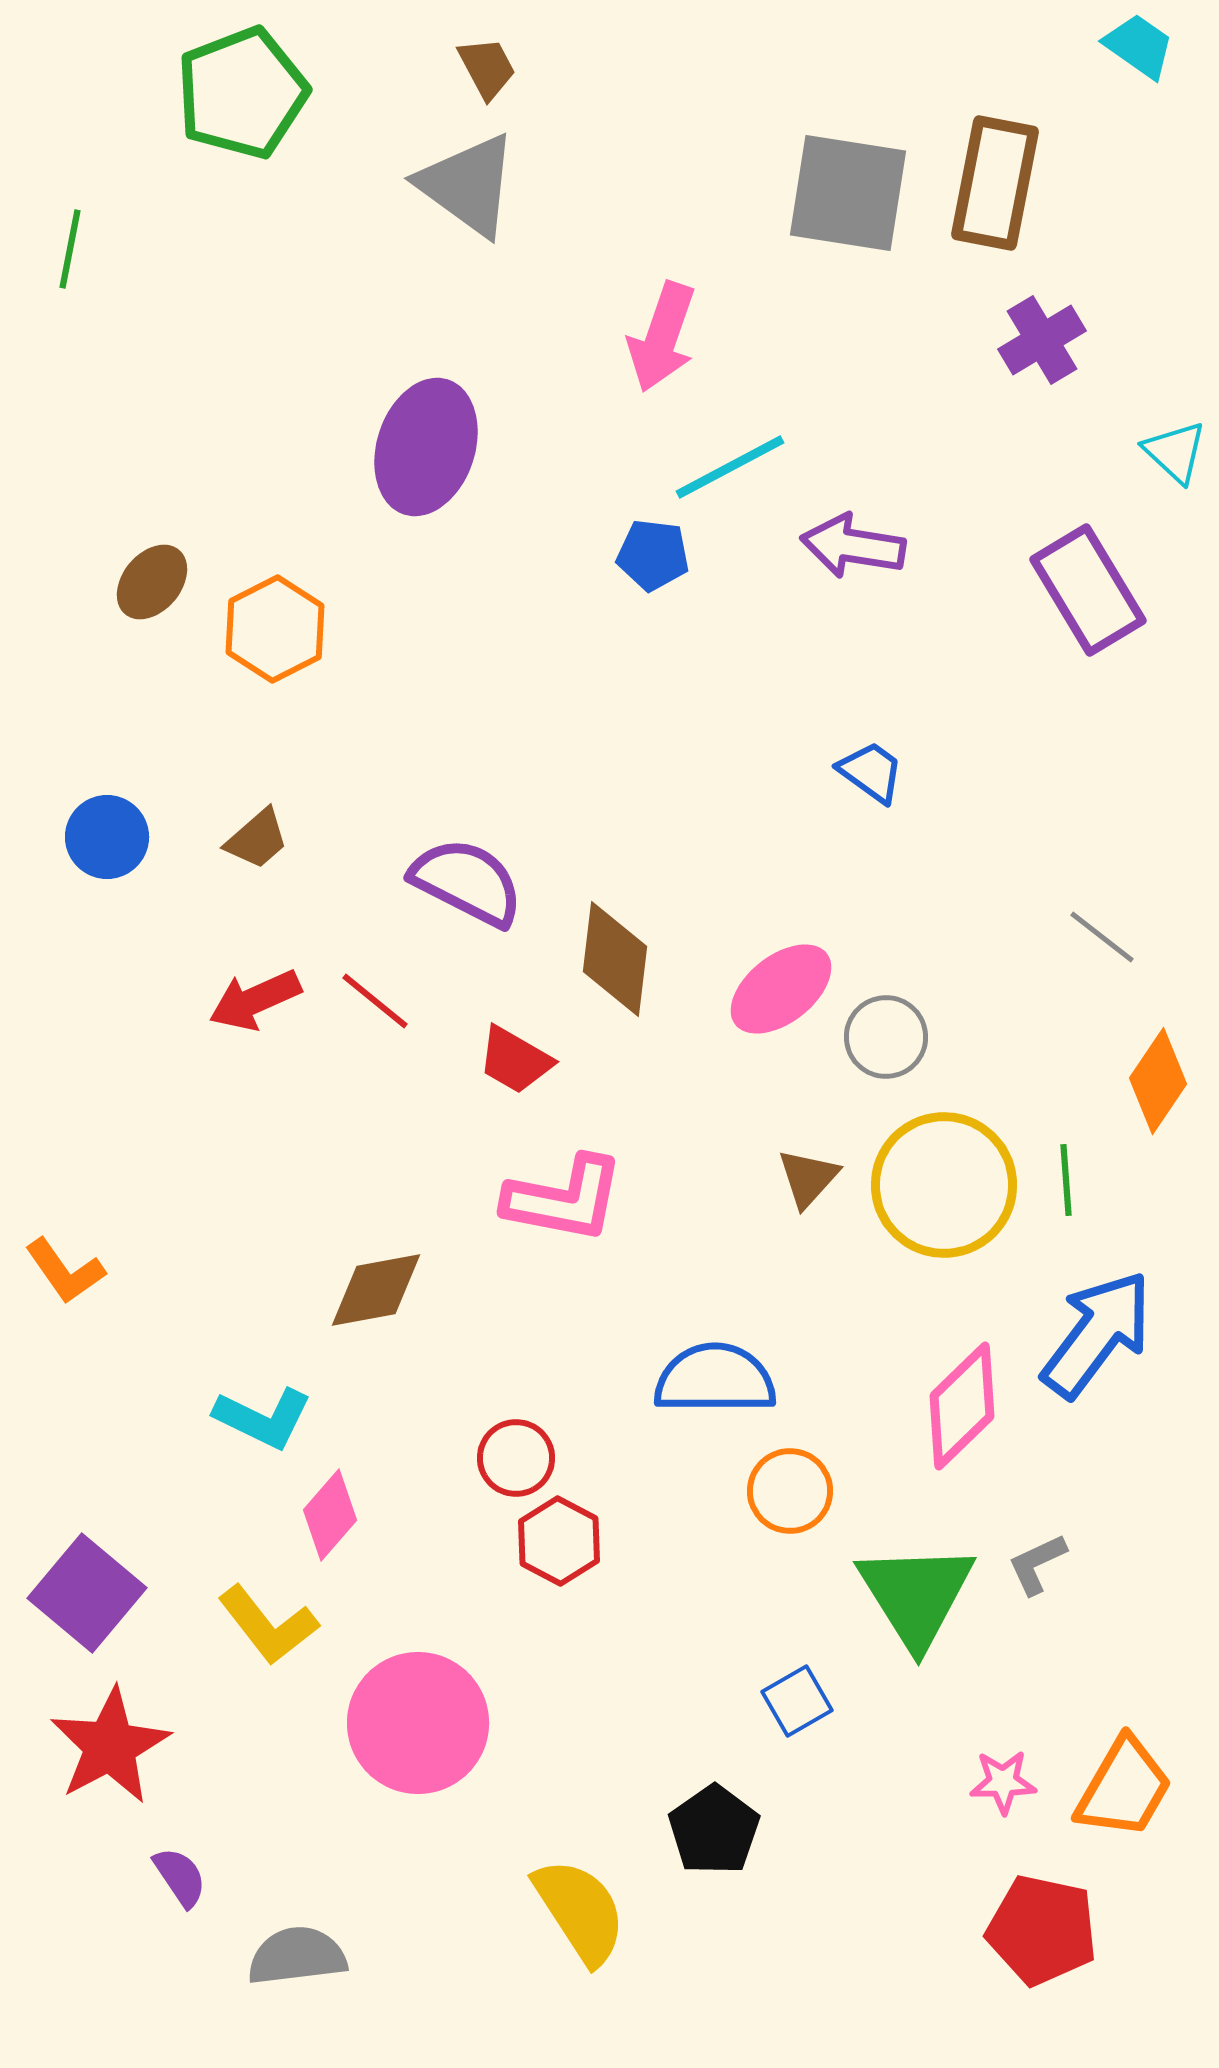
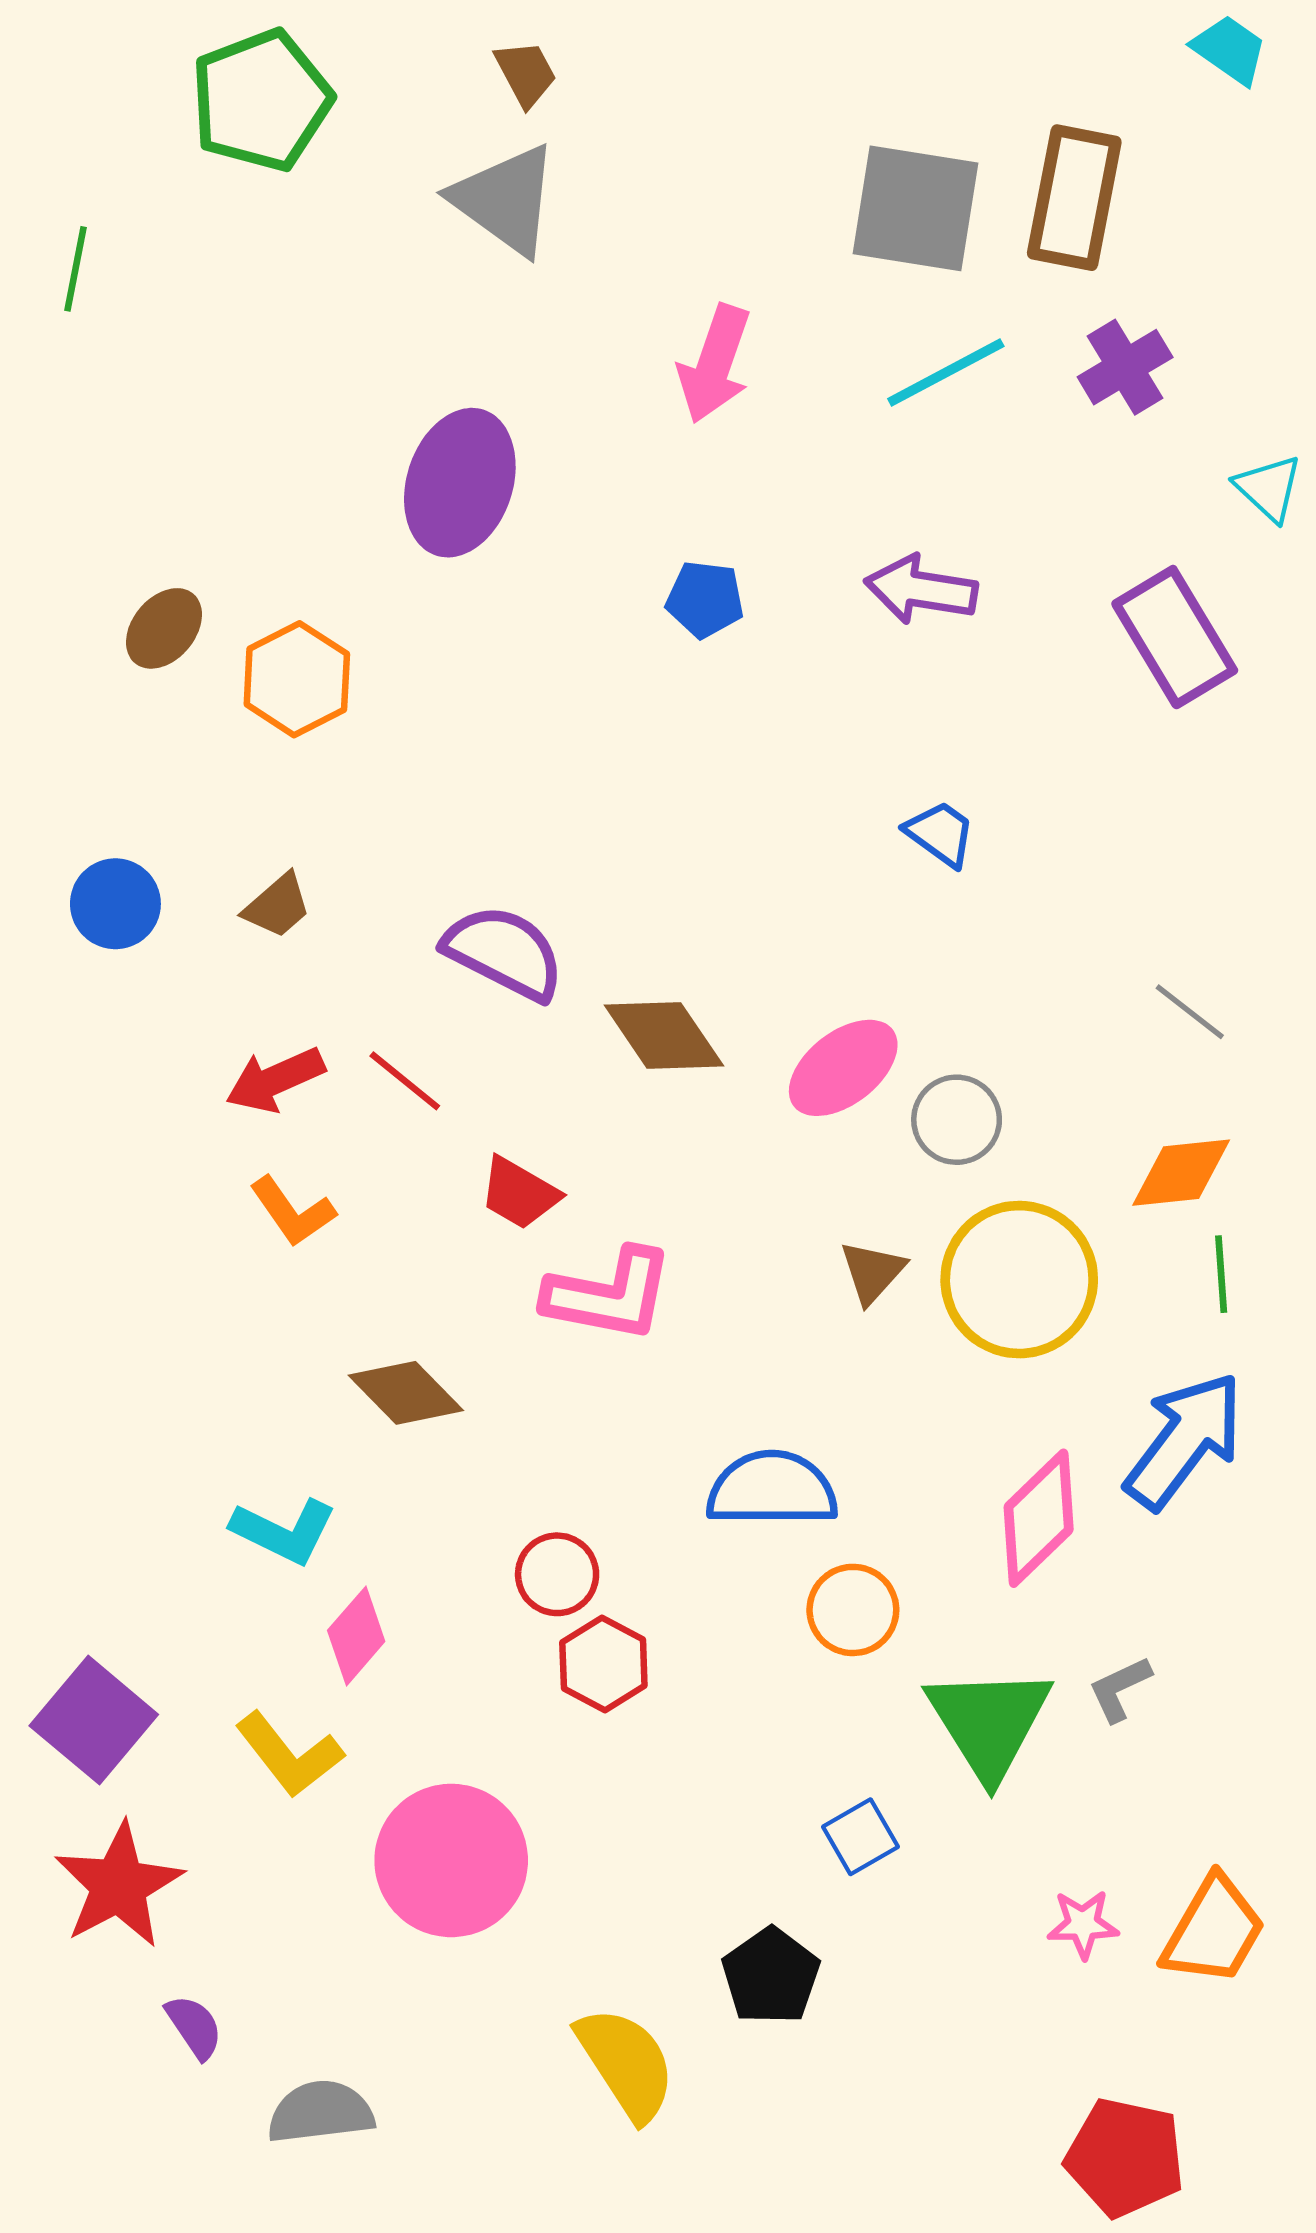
cyan line: (730, 467) -> (946, 373), moved
brown diamond: (615, 959) -> (664, 1036), turned -41
red trapezoid: (515, 1060) -> (519, 1193), moved
orange diamond: (1158, 1081) -> (1181, 1173), moved, turned 50
green line: (1066, 1180) -> (1221, 1274), moved
orange L-shape: (65, 1271) -> (292, 1212), moved
brown diamond: (376, 1290) -> (406, 1393), turned 56
red pentagon: (1042, 1930) -> (1125, 2157), moved

